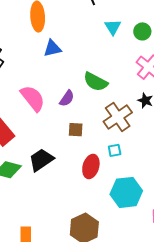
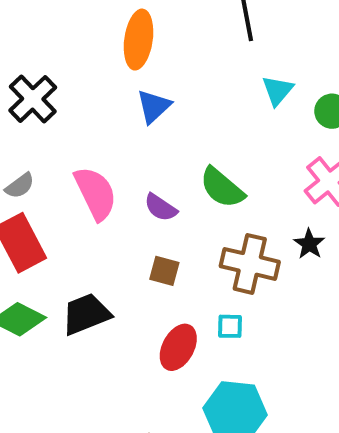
blue triangle: (52, 48) -> (154, 106), turned -42
purple semicircle: (67, 98) -> (161, 207), turned 78
brown cross: (118, 117) -> (250, 264), turned 36

